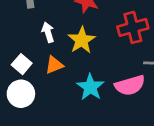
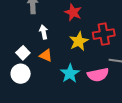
yellow star: (82, 40) -> (79, 41), moved
orange triangle: (54, 65) -> (46, 55), turned 40

